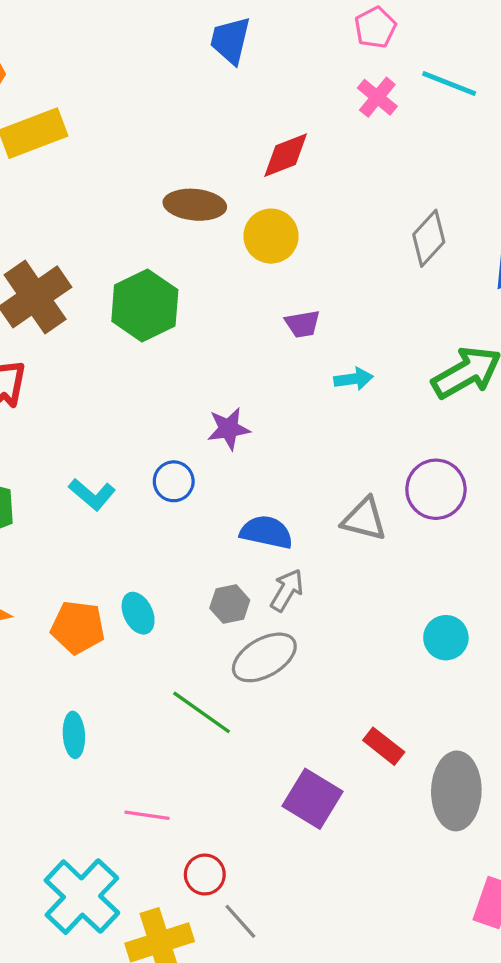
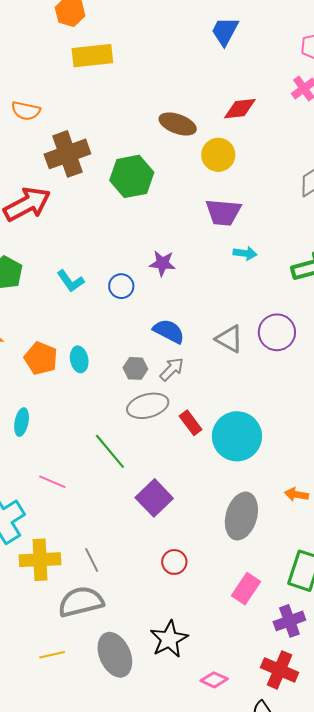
purple trapezoid: (303, 324) -> (223, 212), size x1.6
cyan circle: (446, 638) -> (237, 436), moved, size x1.8
green line: (202, 712) -> (110, 451), moved
red rectangle: (384, 746) -> (191, 423), moved
red circle: (205, 875) -> (174, 562), moved

